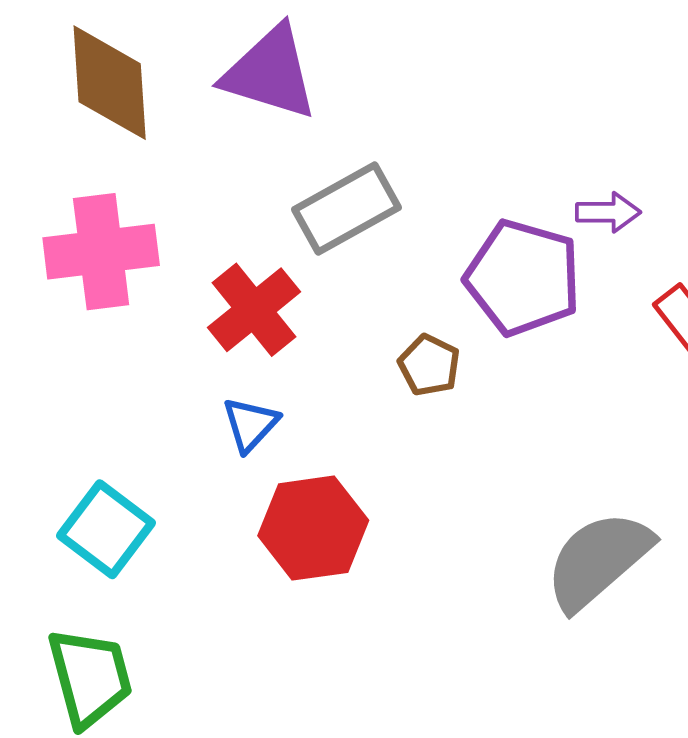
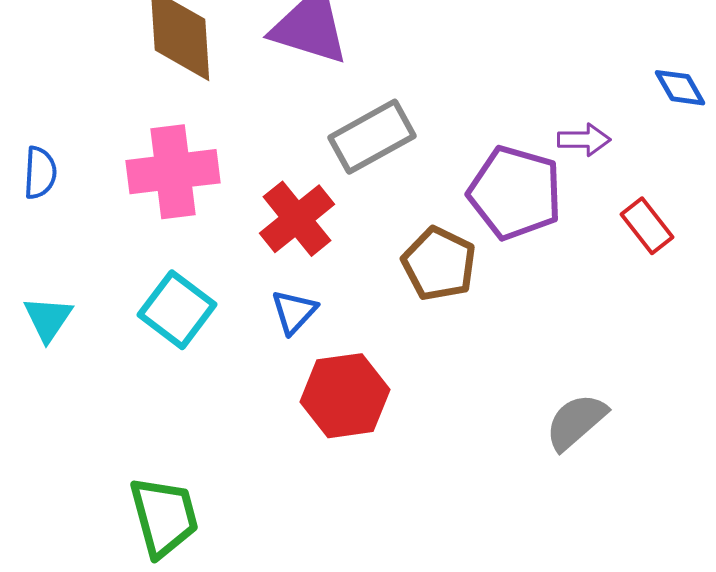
brown pentagon: (429, 365) -> (439, 264), size x1.5
cyan square: (106, 529) -> (177, 310), moved
gray semicircle: (598, 560) -> (576, 422), size x0.7

